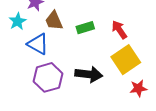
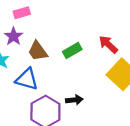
black arrow: (89, 74) -> (74, 100), moved, size x0.6

